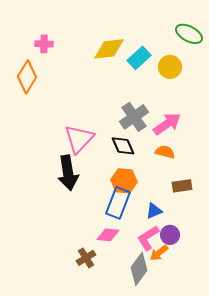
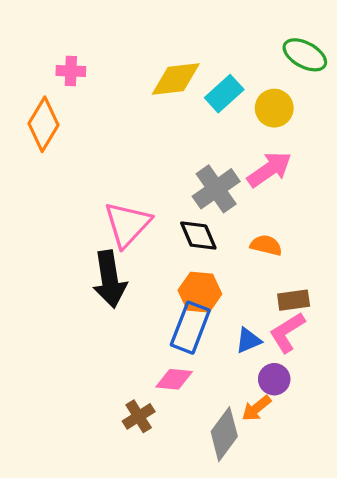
pink arrow: (167, 124) -> (269, 169), moved
pink L-shape: (148, 238) -> (287, 332), moved

